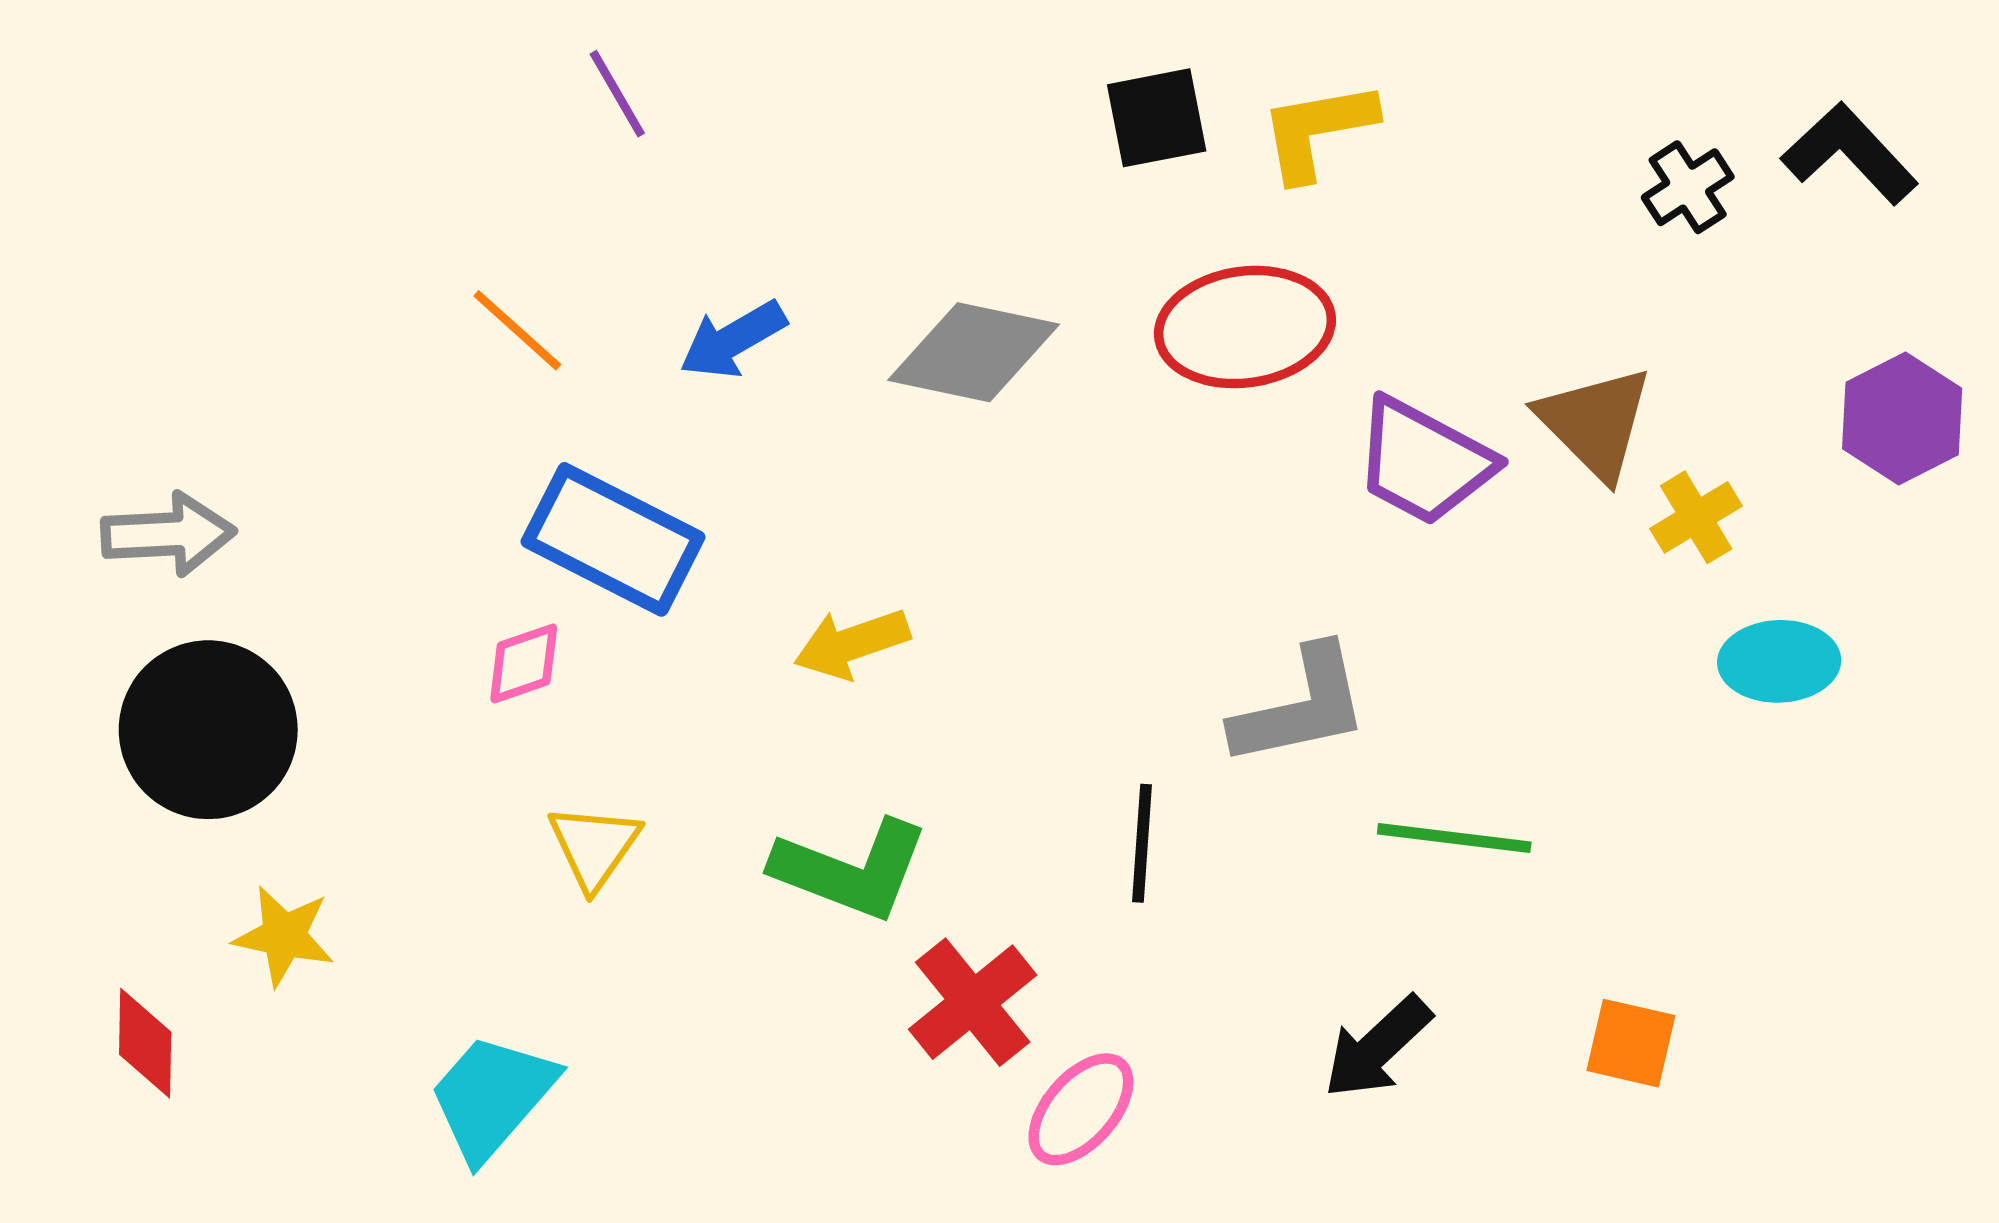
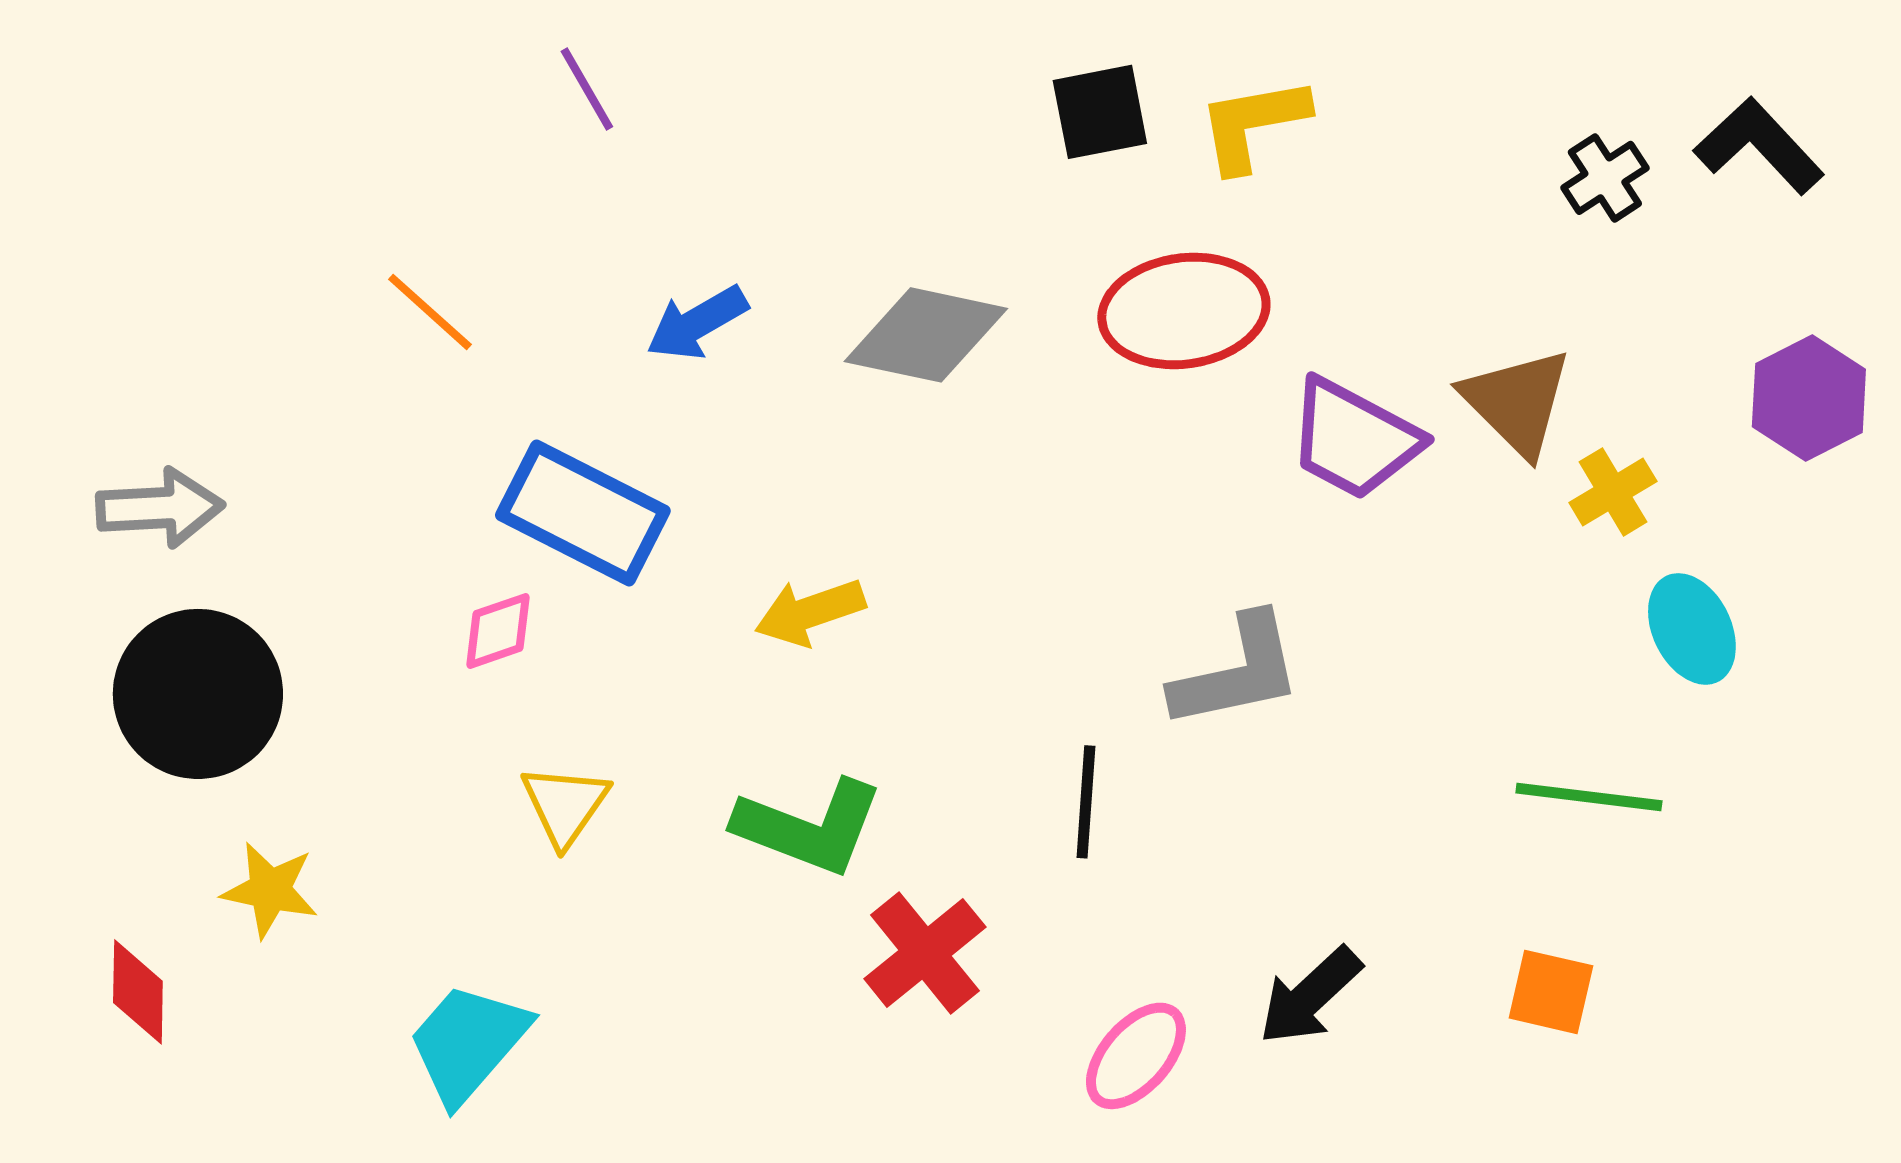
orange line: (517, 330) -> (430, 312), moved
cyan ellipse: (1779, 661) -> (1692, 629), turned 66
green line: (1454, 838) -> (1589, 797), moved
pink ellipse: (1081, 1109) -> (1136, 1056), moved

